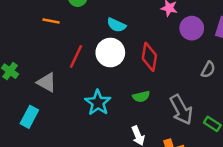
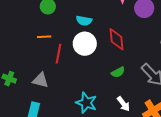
orange line: (51, 21) -> (44, 37), moved
cyan star: (98, 103) -> (86, 103), moved

